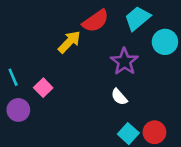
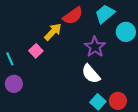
pink square: (43, 88) -> (36, 51), moved
white semicircle: (119, 97) -> (91, 74), size x1.5

